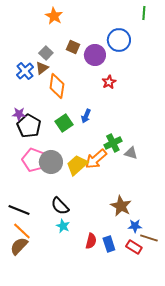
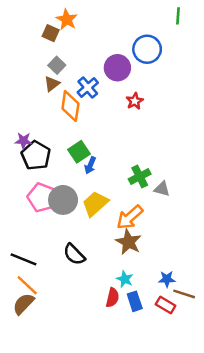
brown square: (73, 47) -> (51, 33), moved
blue cross: (25, 71) -> (88, 88), moved
blue arrow: (86, 116) -> (90, 165), moved
orange arrow: (96, 159) -> (130, 217), moved
brown star: (121, 206) -> (129, 242), moved
cyan star: (63, 226) -> (125, 279), moved

